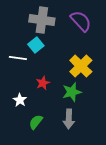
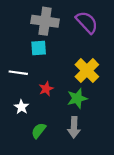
cyan square: (36, 45) -> (39, 48), turned 35
white line: (18, 58) -> (18, 73), moved

